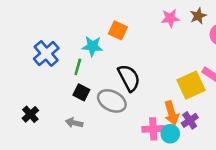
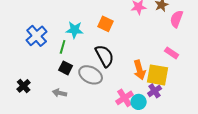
orange square: (118, 30) -> (106, 24), moved
yellow square: (191, 85) -> (158, 75), moved, turned 35
orange arrow: (171, 113) -> (140, 70), moved
pink cross: (153, 129) -> (125, 98), turned -30

